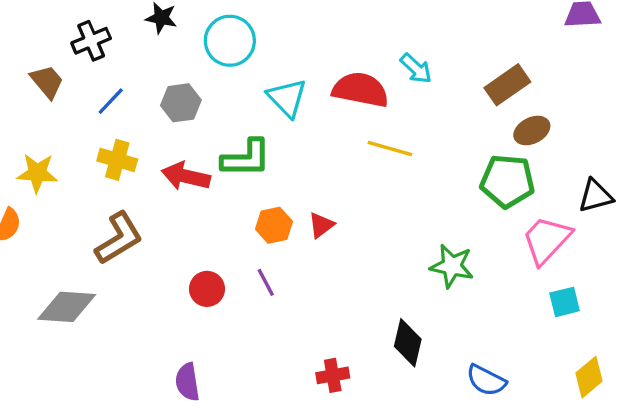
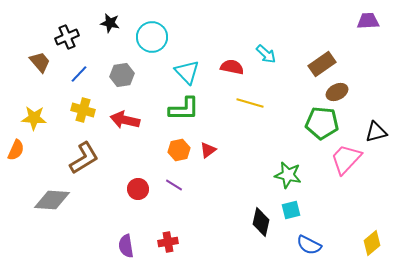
red semicircle: (360, 90) -> (232, 67), size x0.7
green L-shape: (246, 158) -> (184, 109), moved
purple line: (266, 282) -> (174, 185), turned -30
cyan square: (565, 302) -> (291, 210), moved
red cross: (333, 375) -> (168, 242), moved

